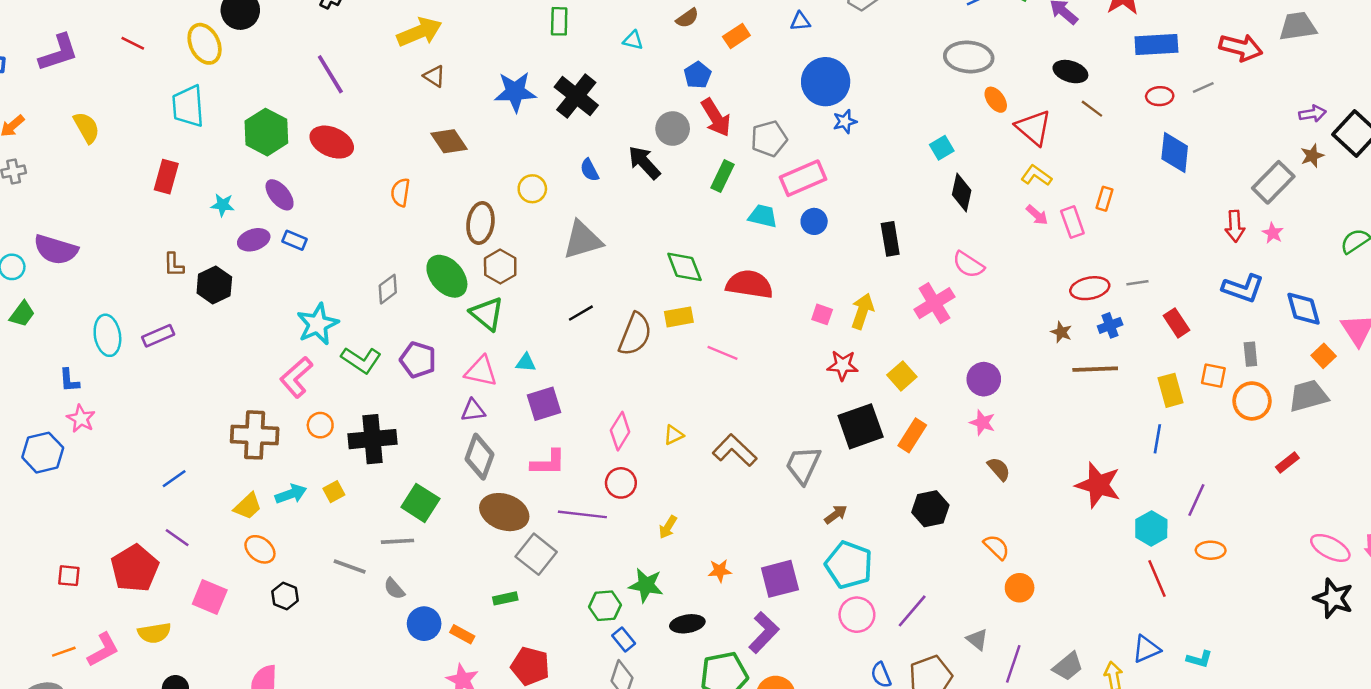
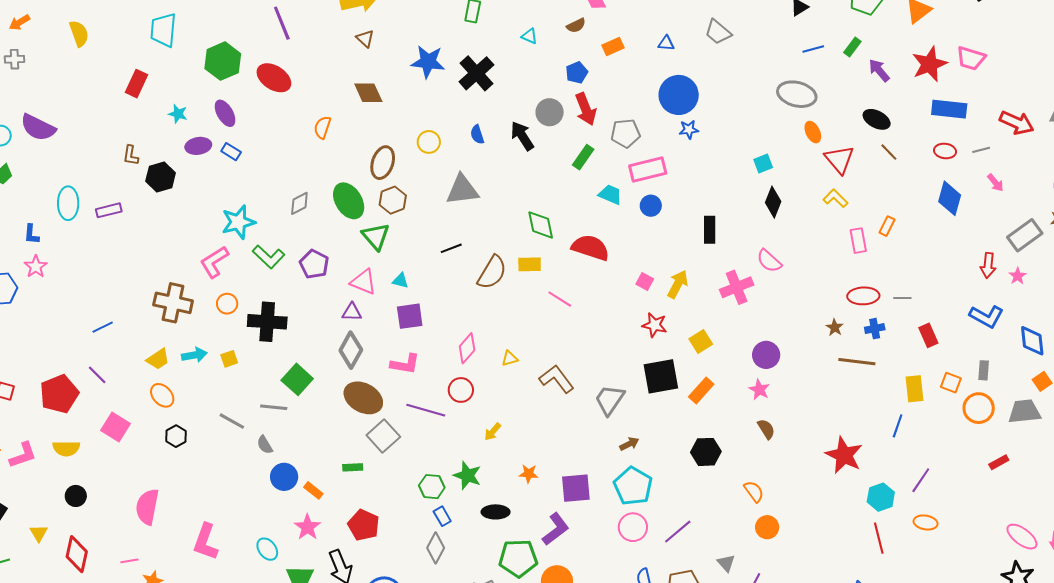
pink arrow: (1037, 215) -> (995, 183), moved

